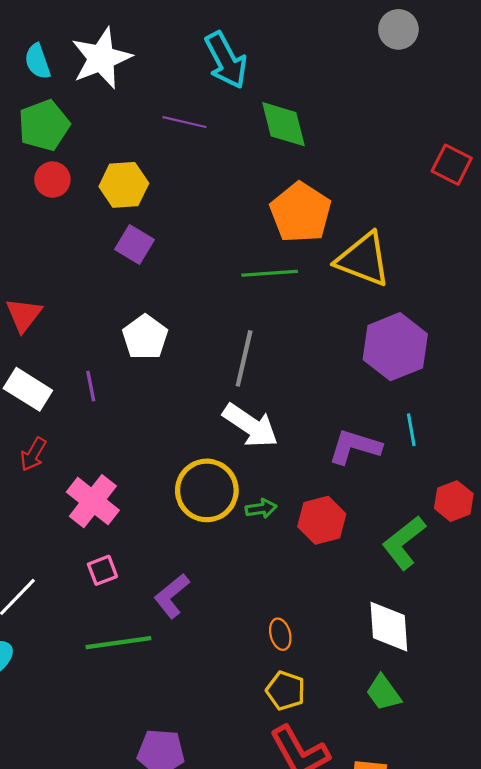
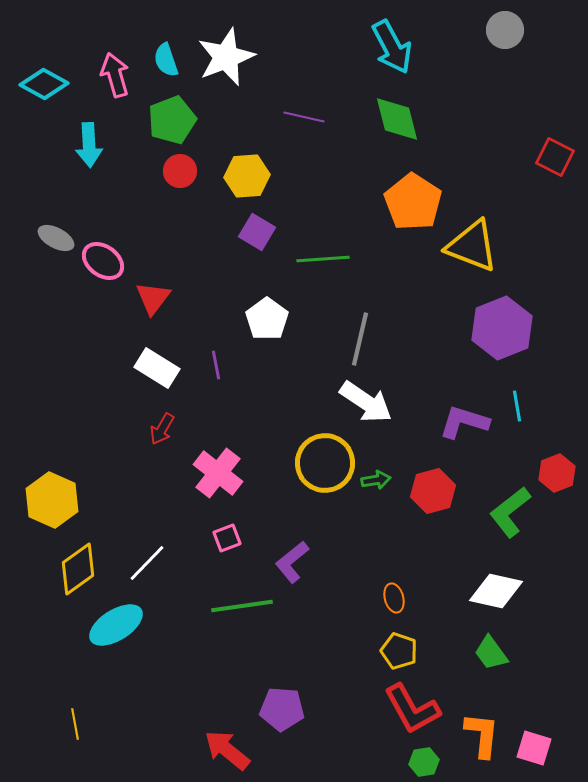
cyan arrow: (226, 60) -> (392, 47), moved
green line: (270, 273) -> (323, 259), moved
white diamond: (389, 627) -> (496, 591), turned -74

